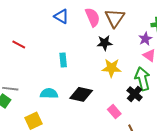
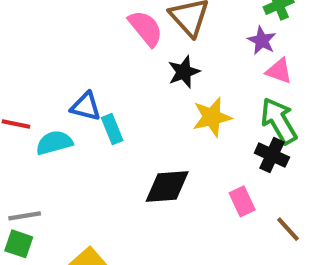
blue triangle: (61, 16) -> (86, 106), moved
cyan semicircle: (49, 93) -> (54, 143), moved
pink rectangle: (114, 112) -> (242, 201), turned 32

